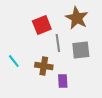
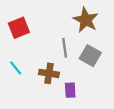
red square: (42, 25) -> (19, 28), moved
gray square: (81, 50) -> (90, 56), turned 36

